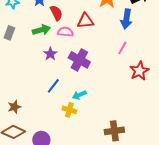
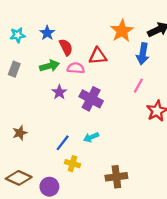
blue line: (53, 86) -> (63, 143), moved
brown star: (14, 107) -> (20, 133), moved
yellow cross: (69, 110) -> (72, 164), moved
brown cross: (114, 131) -> (116, 177), moved

